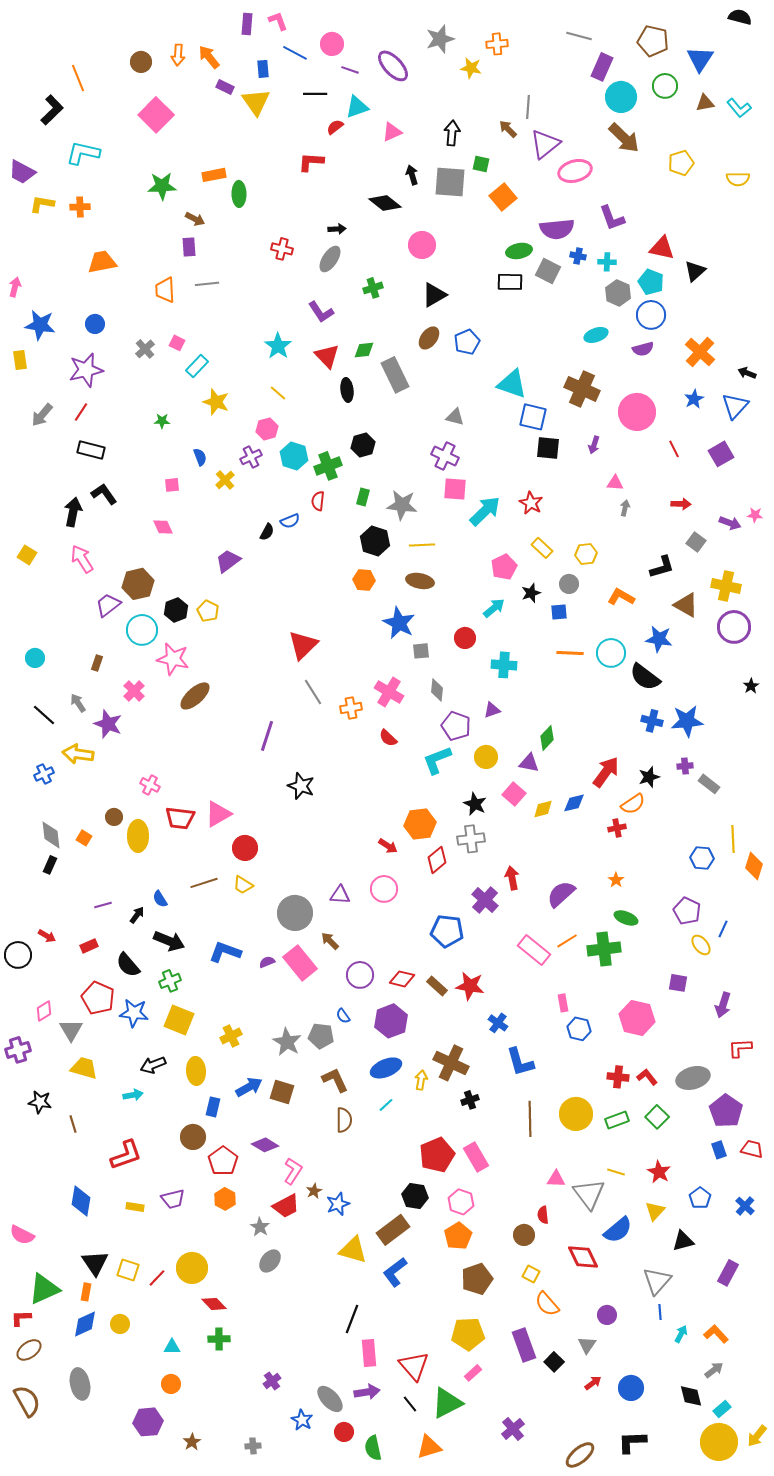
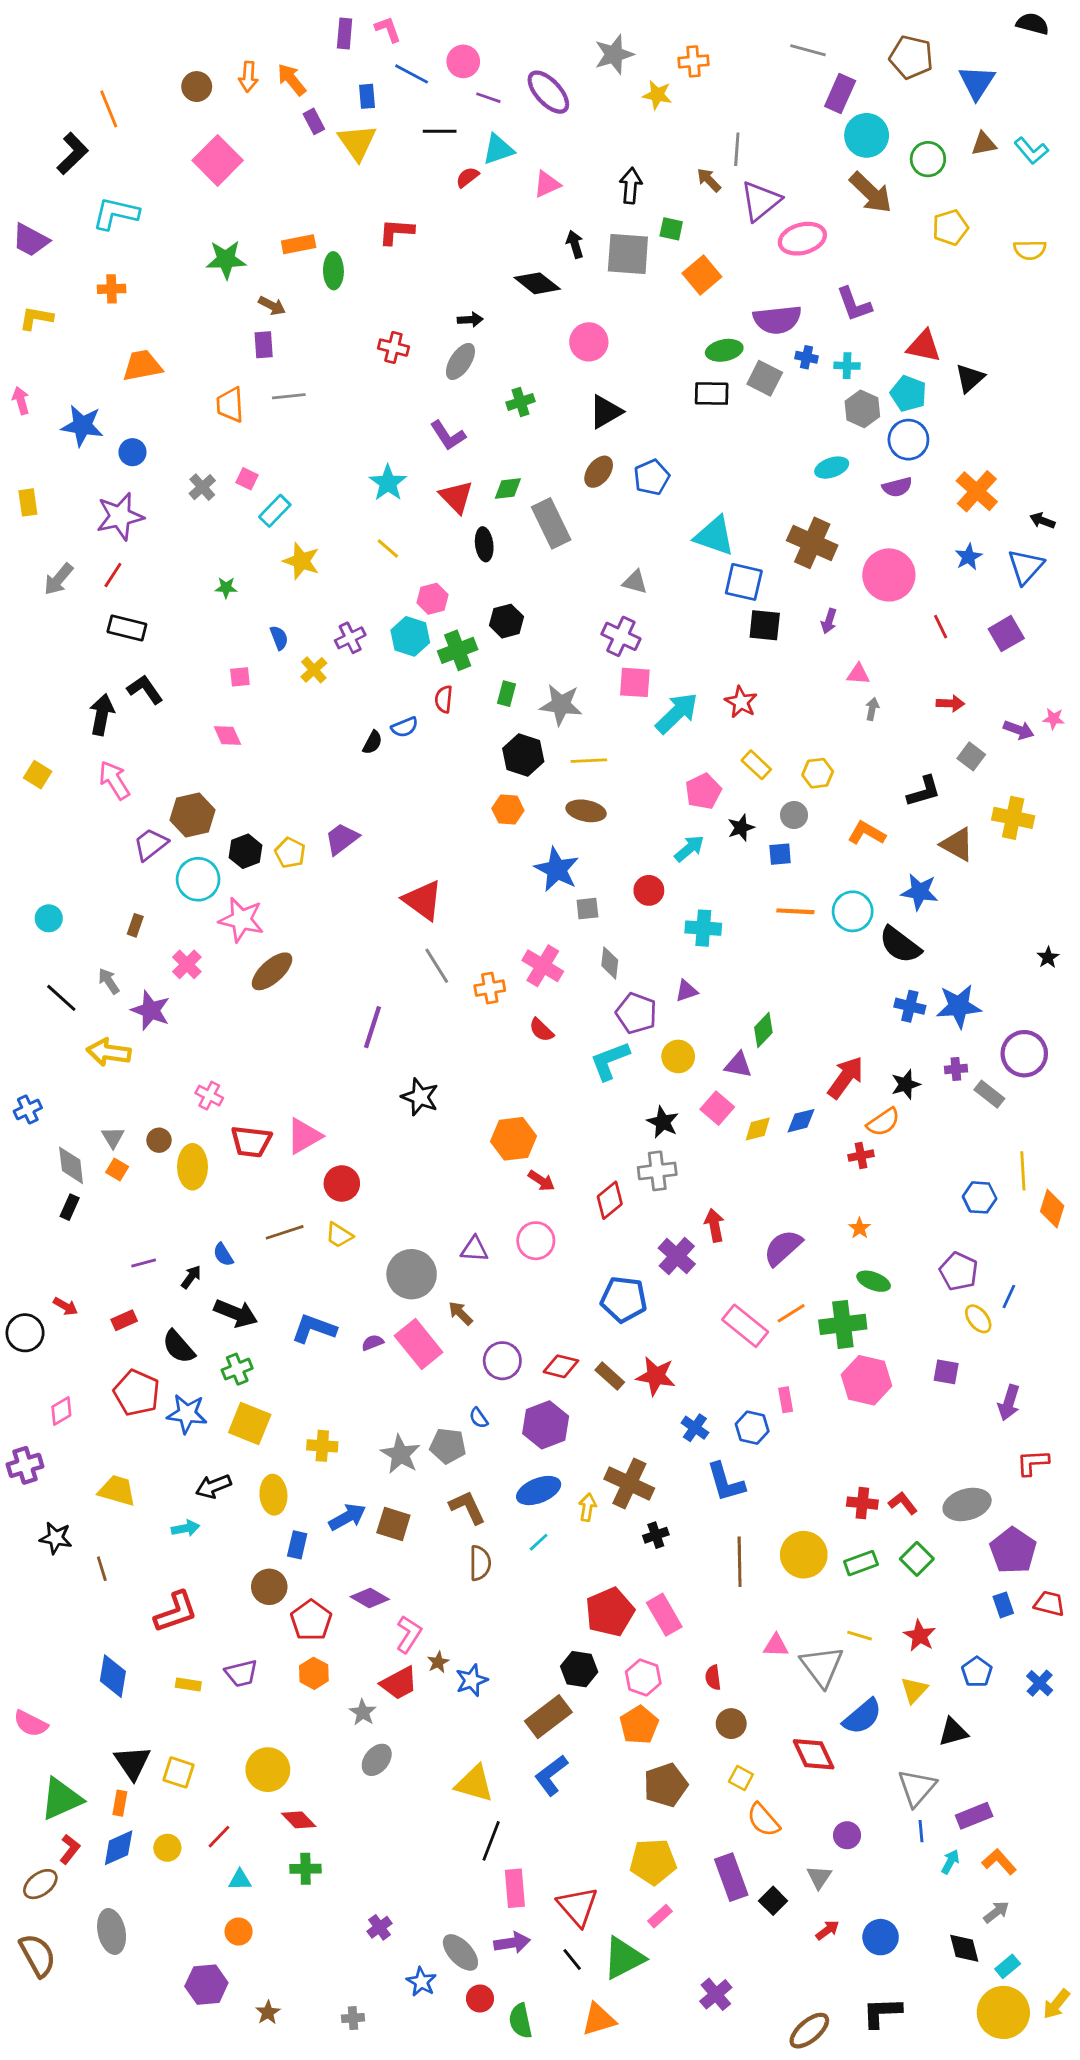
green circle: (665, 86) -> (928, 159), moved
purple rectangle: (225, 87) -> (314, 121), turned 36
red L-shape: (311, 162) -> (396, 232), moved
yellow L-shape: (42, 204) -> (36, 318), moved
pink arrow: (15, 287) -> (21, 401), turned -30
blue star: (40, 325) -> (82, 426), moved
pink hexagon: (267, 429) -> (433, 599), moved
purple trapezoid: (228, 561) -> (342, 839), moved
purple circle: (734, 627) -> (1024, 1054), moved
red triangle: (303, 645) -> (423, 900), turned -40
blue cross: (44, 774) -> (28, 1110), moved
orange hexagon: (420, 824) -> (513, 1139), moved
pink hexagon: (637, 1018) -> (867, 1380), moved
blue hexagon: (579, 1029) -> (752, 1428), moved
gray triangle: (71, 1030) -> (113, 1137), moved, size x0.7
yellow cross: (231, 1036) -> (322, 1446), turned 30
red semicircle: (543, 1215) -> (713, 1678), moved
yellow triangle: (353, 1250) -> (474, 1784), moved
purple rectangle: (728, 1273) -> (974, 1816), moved, turned 40
red line: (157, 1278) -> (219, 1837), moved
red L-shape: (21, 1318) -> (70, 1849), moved, turned 130

